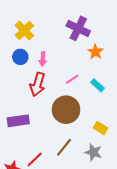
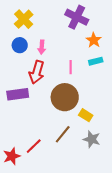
pink line: (72, 79) -> (71, 67), turned -56
cyan rectangle: (97, 85) -> (96, 61), moved, turned -56
purple rectangle: (18, 121) -> (18, 94), moved
yellow rectangle: (101, 128) -> (86, 115), moved

